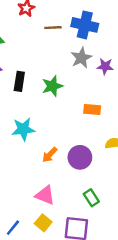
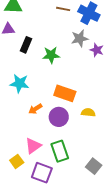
orange rectangle: (92, 109) -> (65, 93), moved, size x1.5
pink triangle: (45, 195) -> (33, 146), moved, turned 48
green rectangle: (91, 198) -> (60, 151), size x1.5

